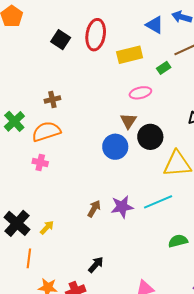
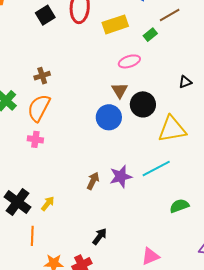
black square: (61, 40) -> (45, 15), turned 30
orange semicircle: (46, 131) -> (39, 108), turned -40

